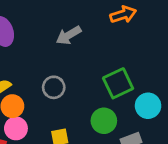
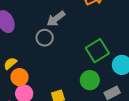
gray circle: (54, 87) -> (45, 38), moved

